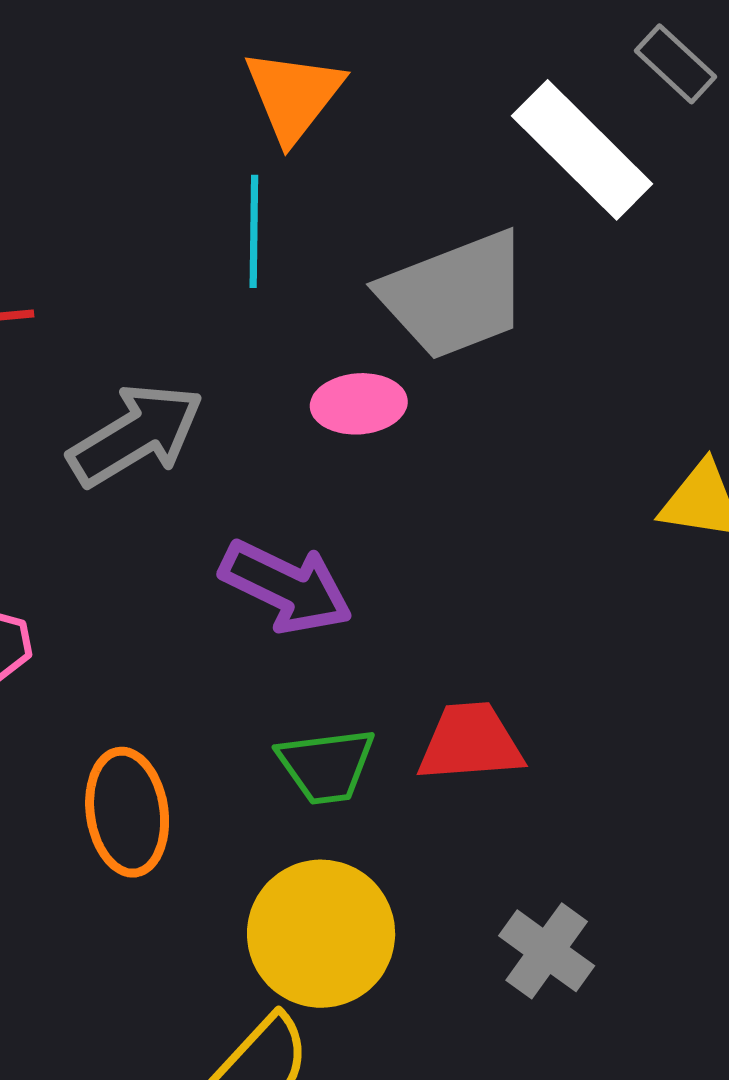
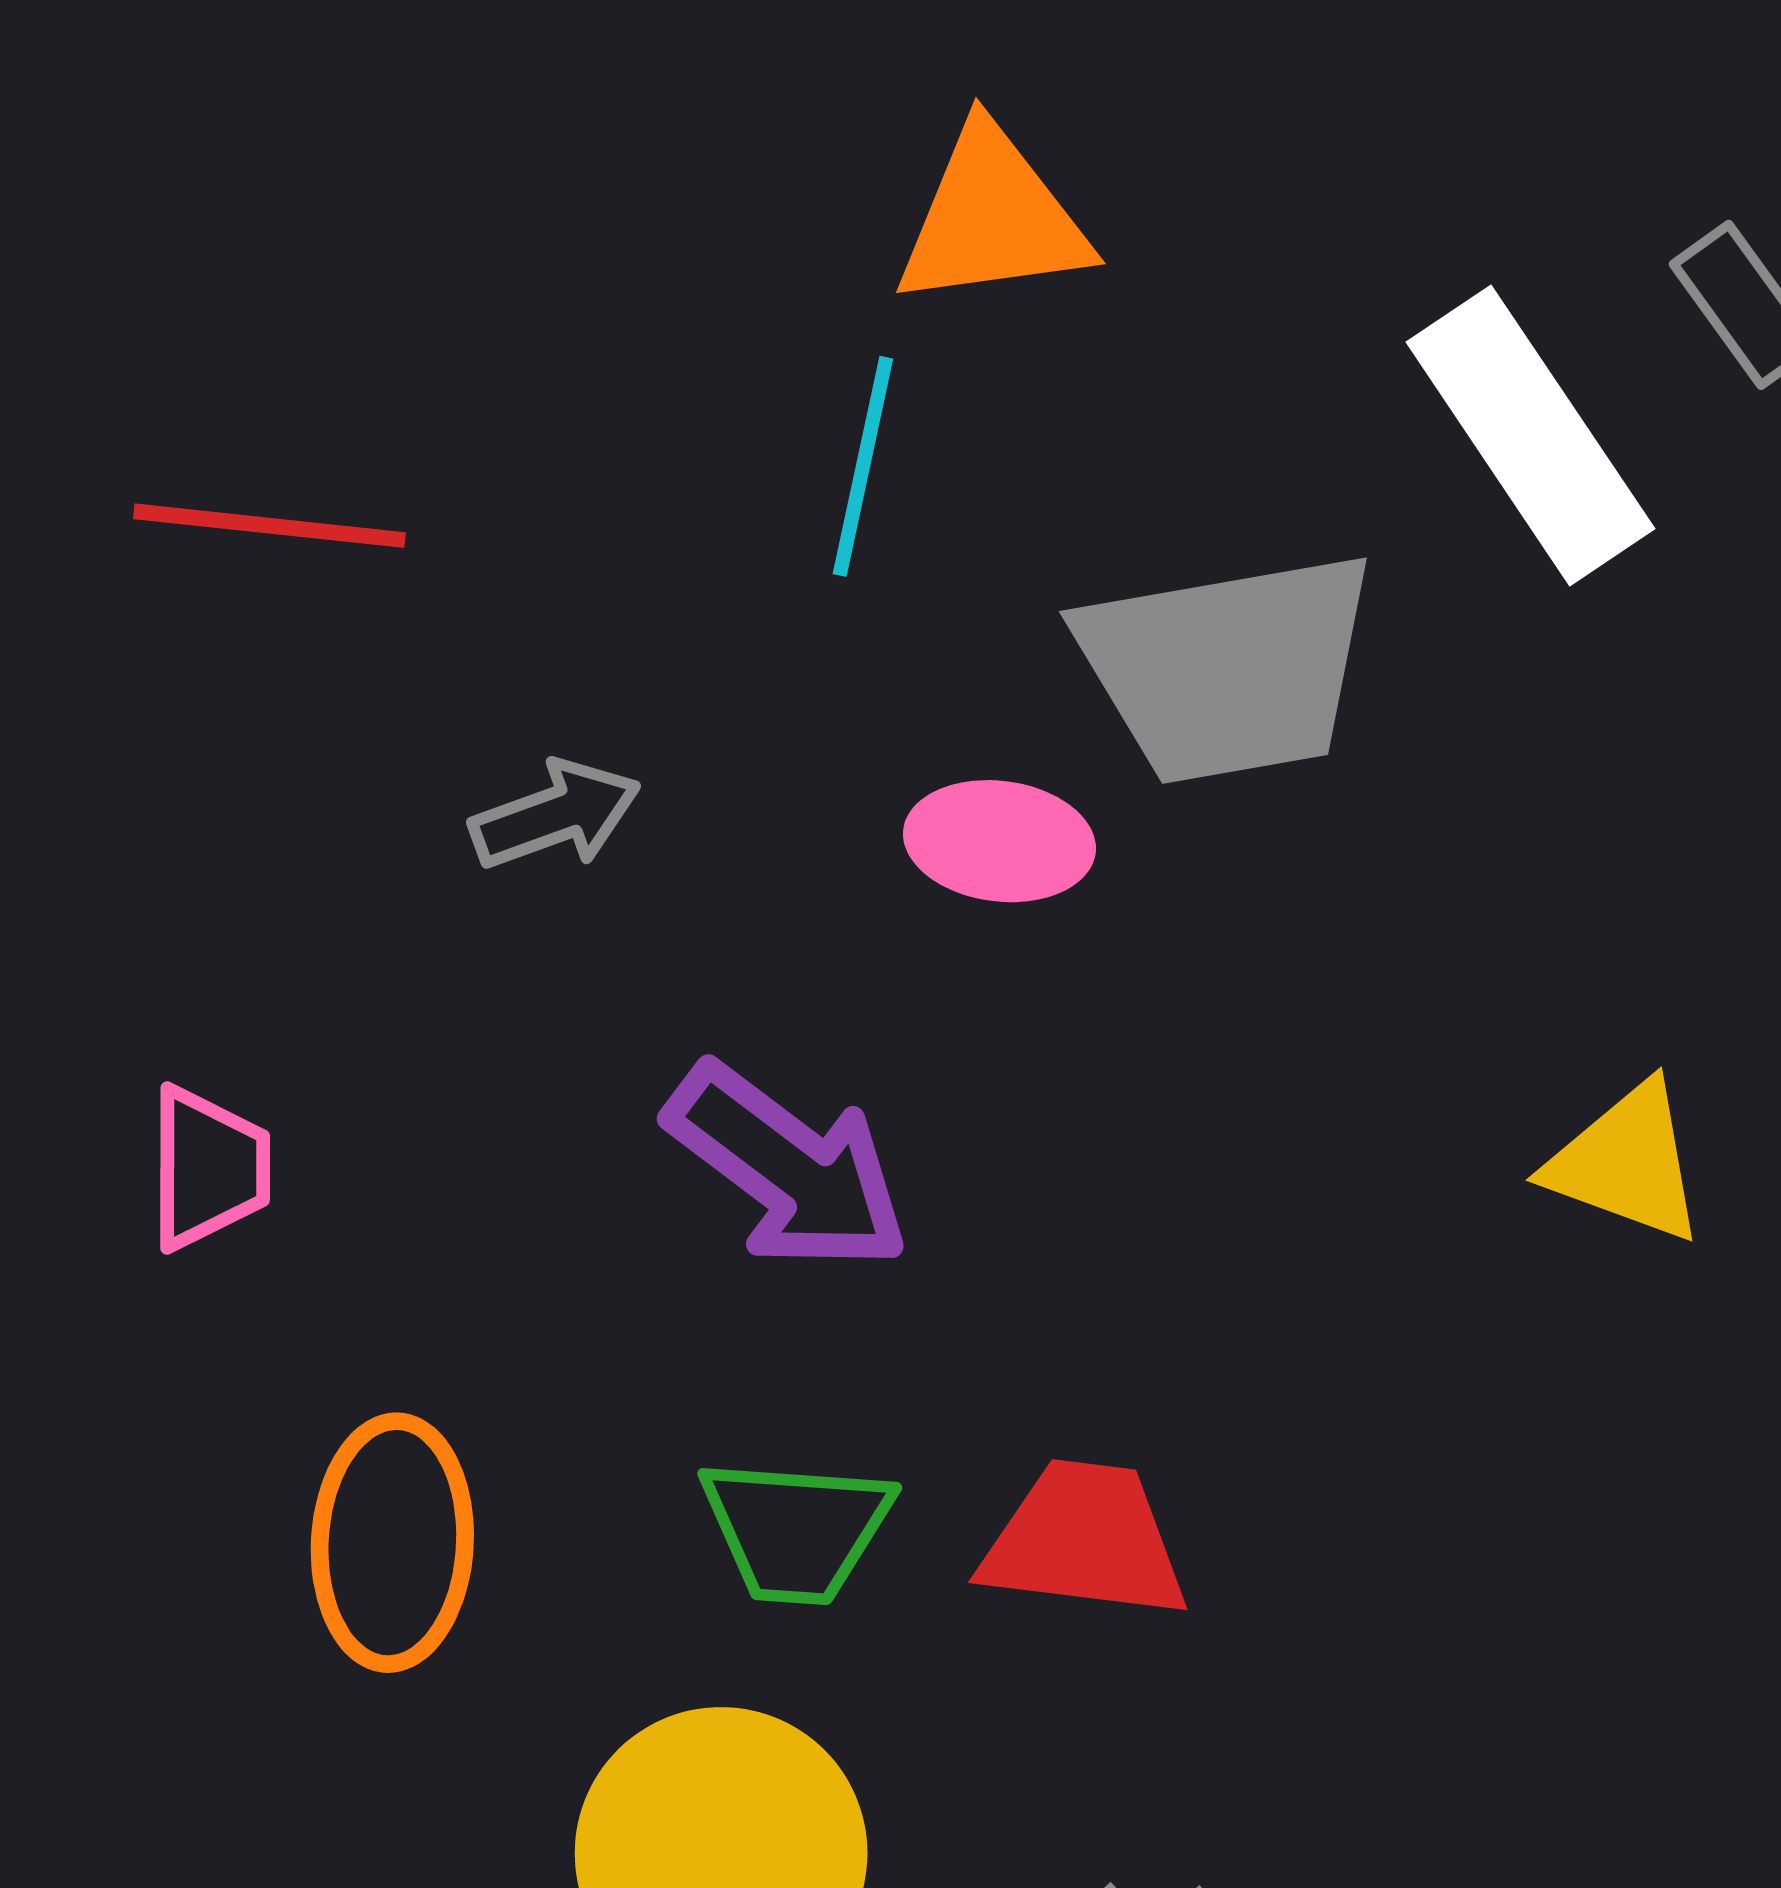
orange triangle: (294, 95) -> (993, 218), turned 33
gray arrow: (136, 435) -> (555, 815), size x0.6

